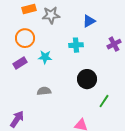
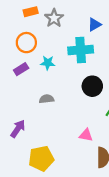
gray star: (51, 15) -> (54, 18), turned -30
cyan cross: (76, 45) -> (81, 50), size x1.6

